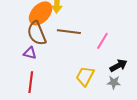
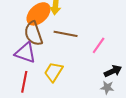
purple triangle: (30, 53) -> (25, 53), size x1.6
yellow trapezoid: (85, 76) -> (54, 72), moved

